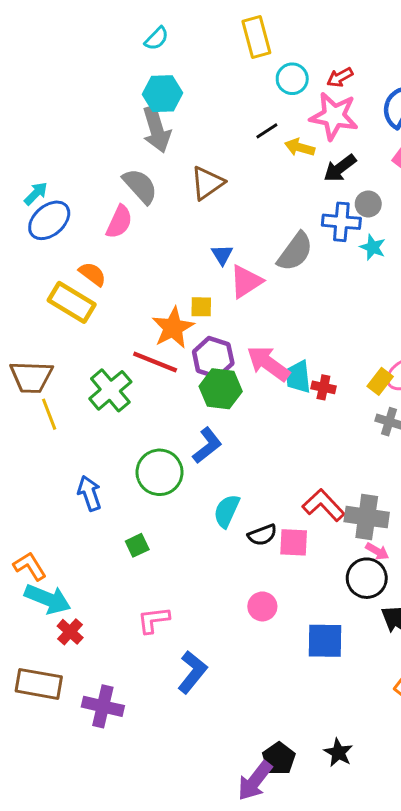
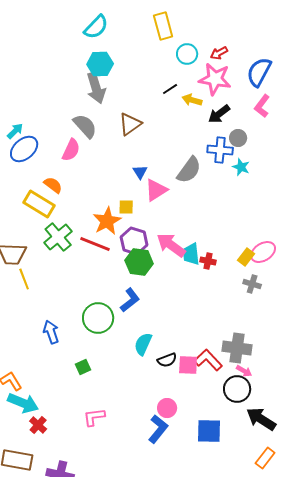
cyan semicircle: (157, 39) -> (96, 27), size x1.5
green cross: (110, 390) -> (58, 237), moved
red L-shape: (323, 505) -> (208, 360), moved
blue L-shape: (192, 672) -> (158, 429), moved

